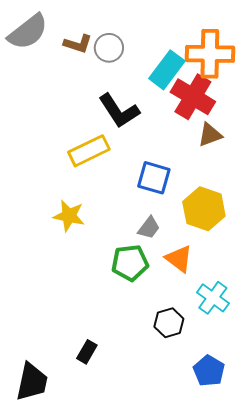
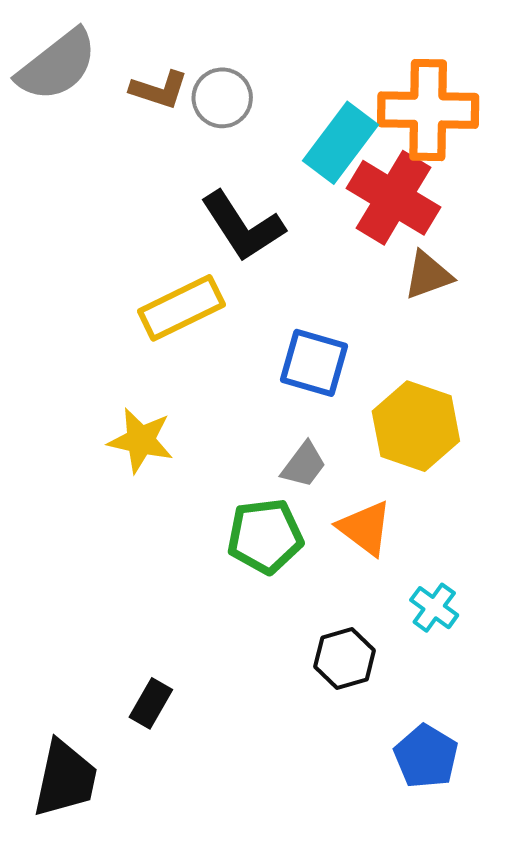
cyan cross: (213, 298) -> (434, 608), size x0.7
black rectangle: (87, 352) -> (151, 703), moved

